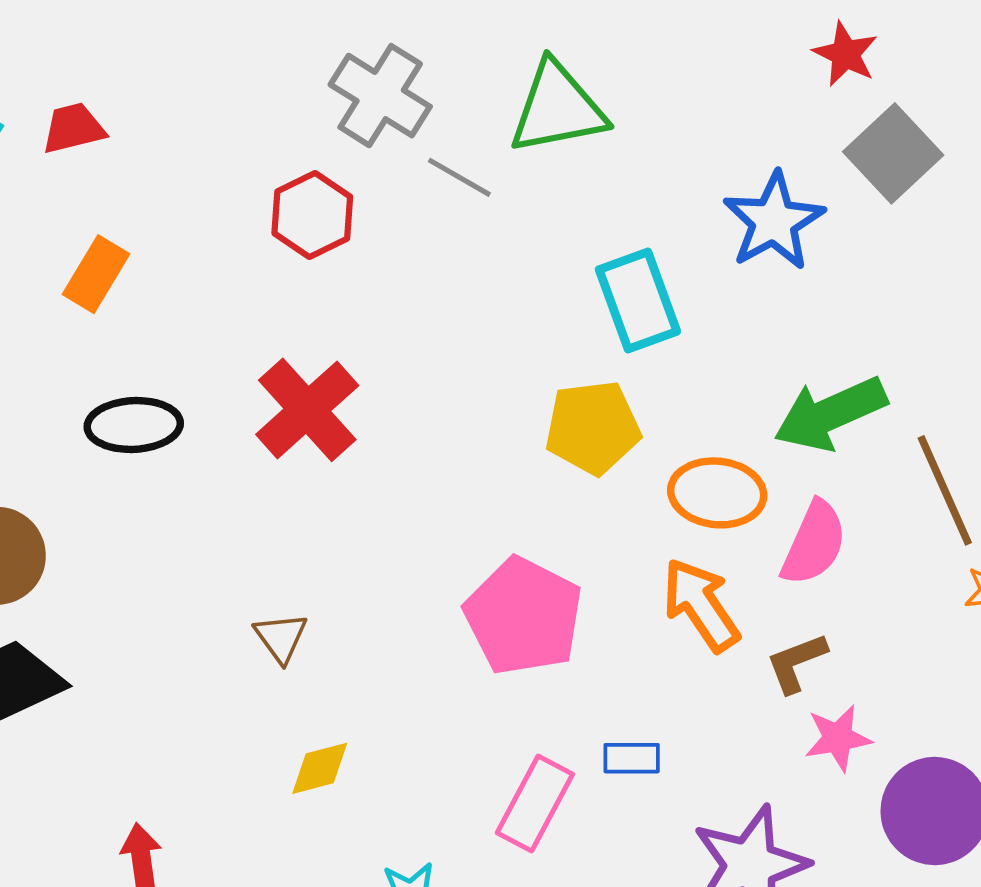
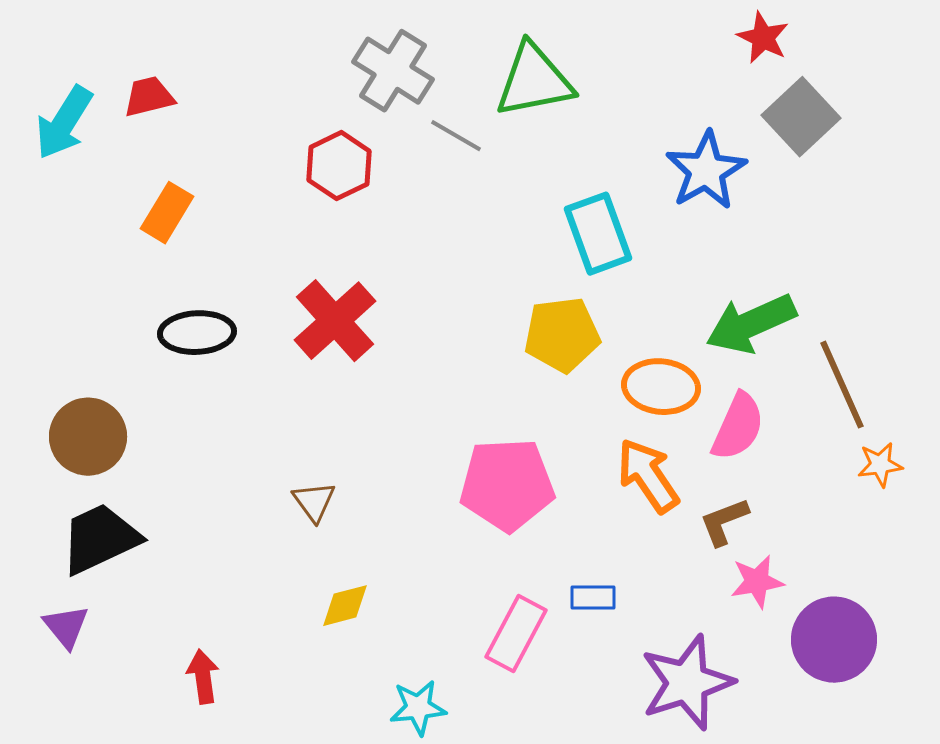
pink pentagon: (524, 616) -> (507, 485), turned -30

